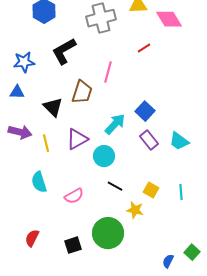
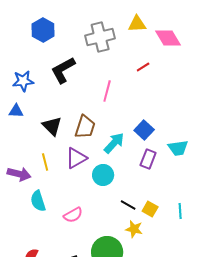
brown trapezoid: (82, 92) -> (85, 127), moved
purple arrow: (20, 132) -> (19, 174), moved
purple rectangle: (149, 140) -> (148, 159), turned 60
cyan trapezoid: (179, 141) -> (178, 148), moved, turned -45
black line: (115, 186) -> (128, 205), moved

